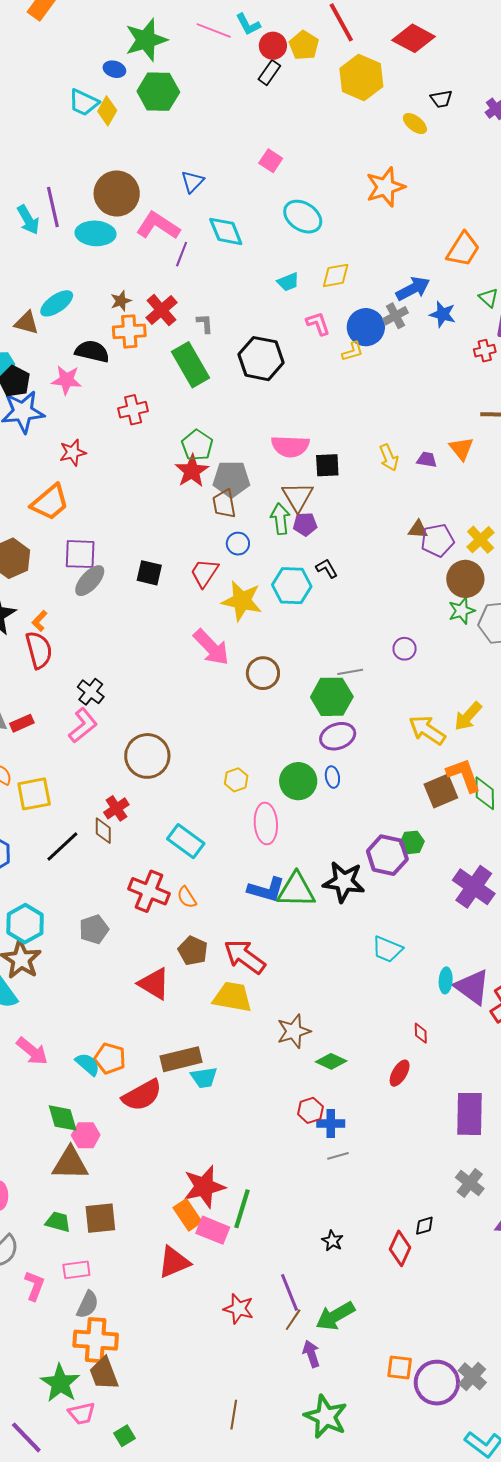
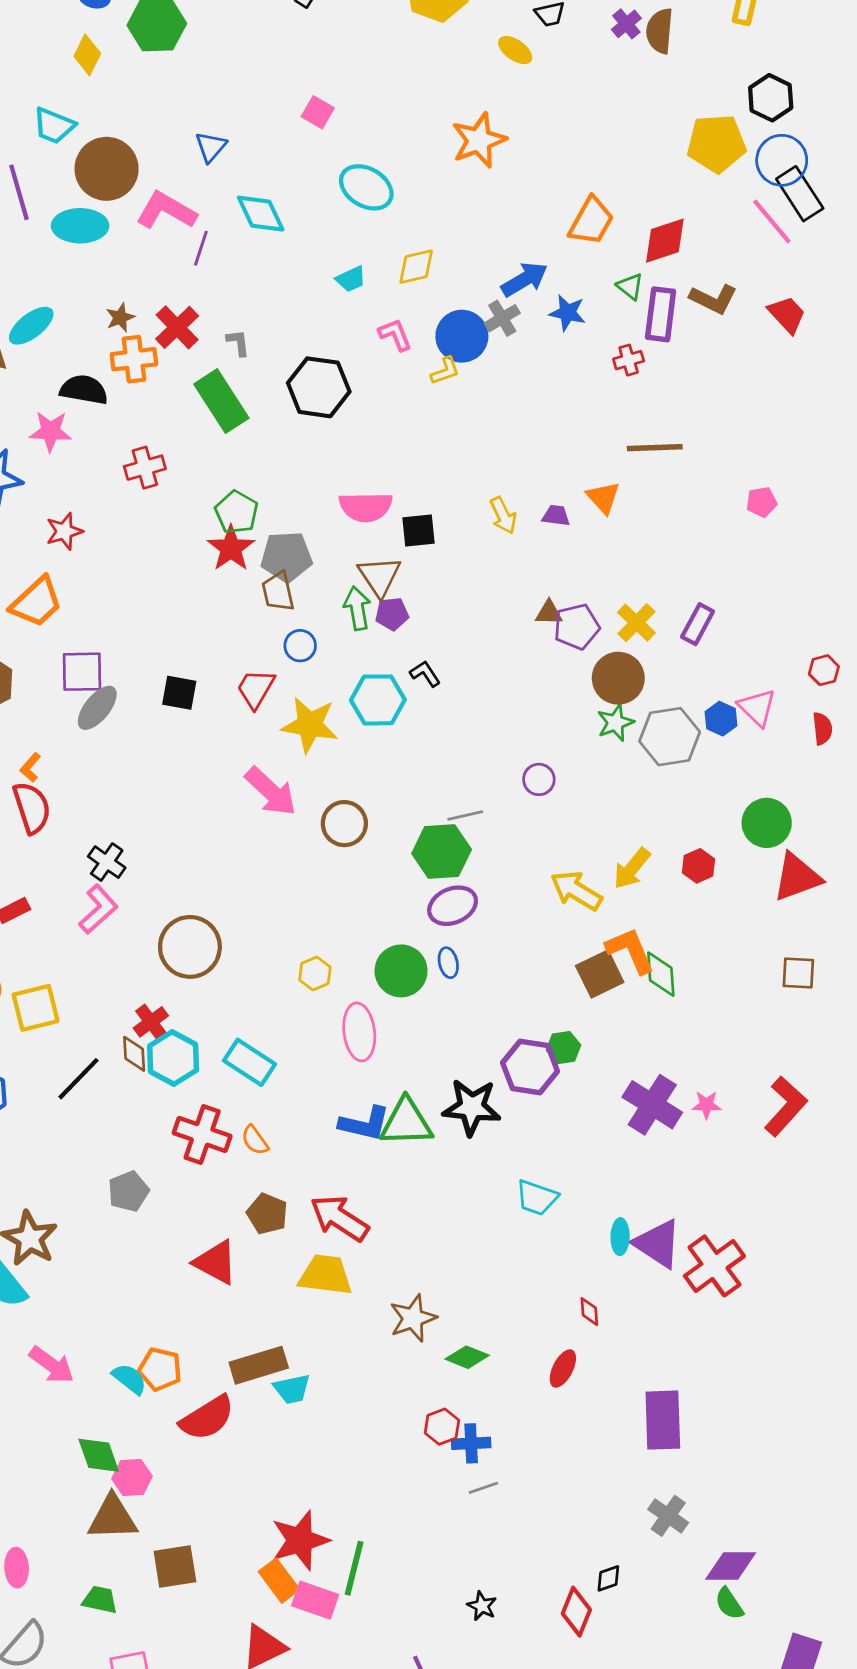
cyan trapezoid: (84, 103) -> (54, 126), moved
cyan hexagon: (25, 924) -> (173, 1058), moved
brown square: (100, 1218) -> (175, 1566), moved

